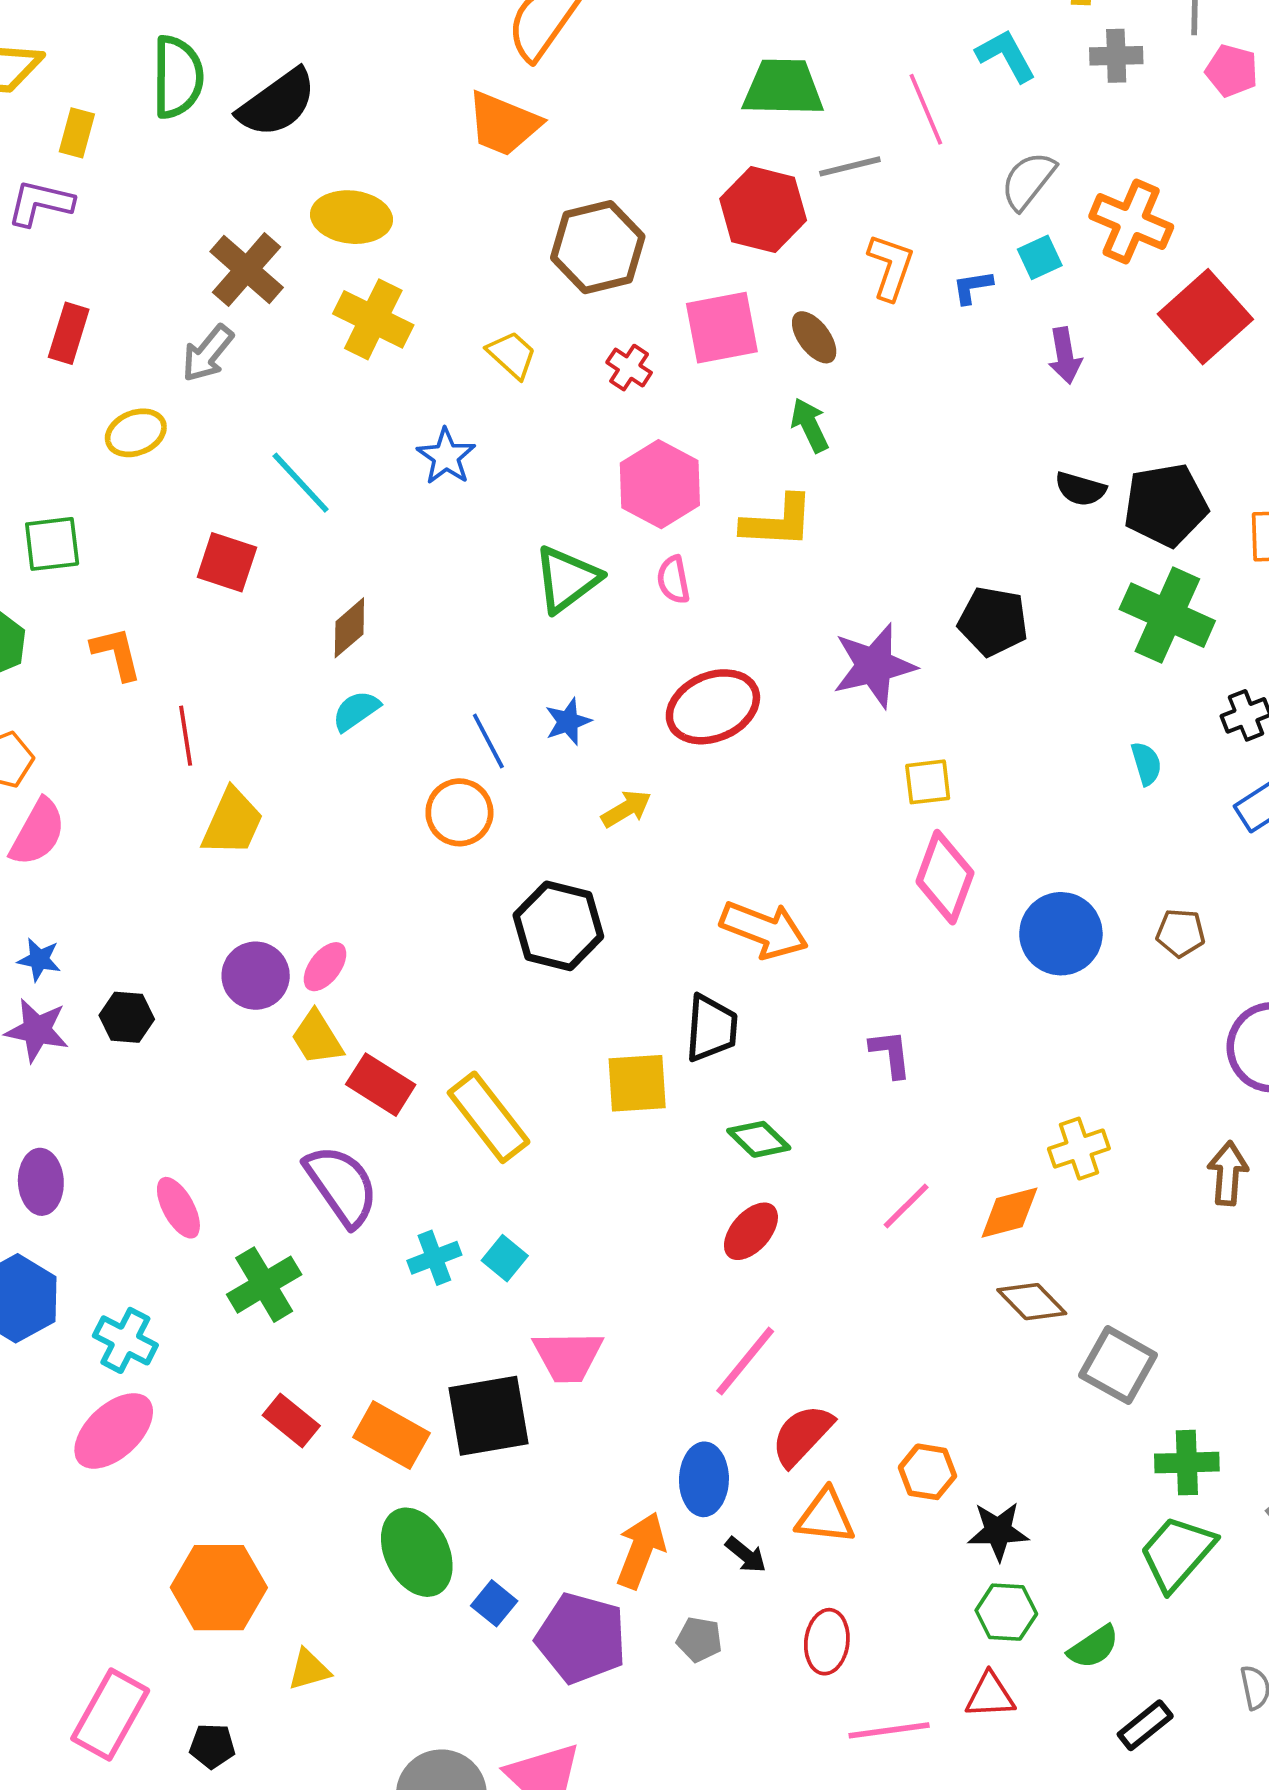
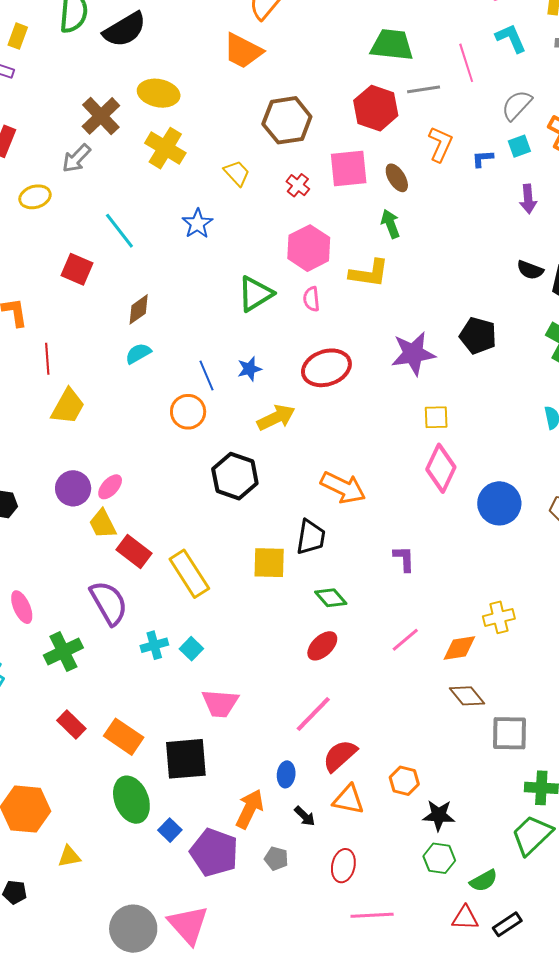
yellow arrow: (626, 809) -> (276, 418), size x1.4
gray square: (1118, 1365) -> (510, 733), turned -33
black square: (488, 1416) -> (186, 759), moved
blue ellipse: (704, 1479) -> (286, 774), size x0.7
red triangle: (990, 1695) -> (465, 918), moved

